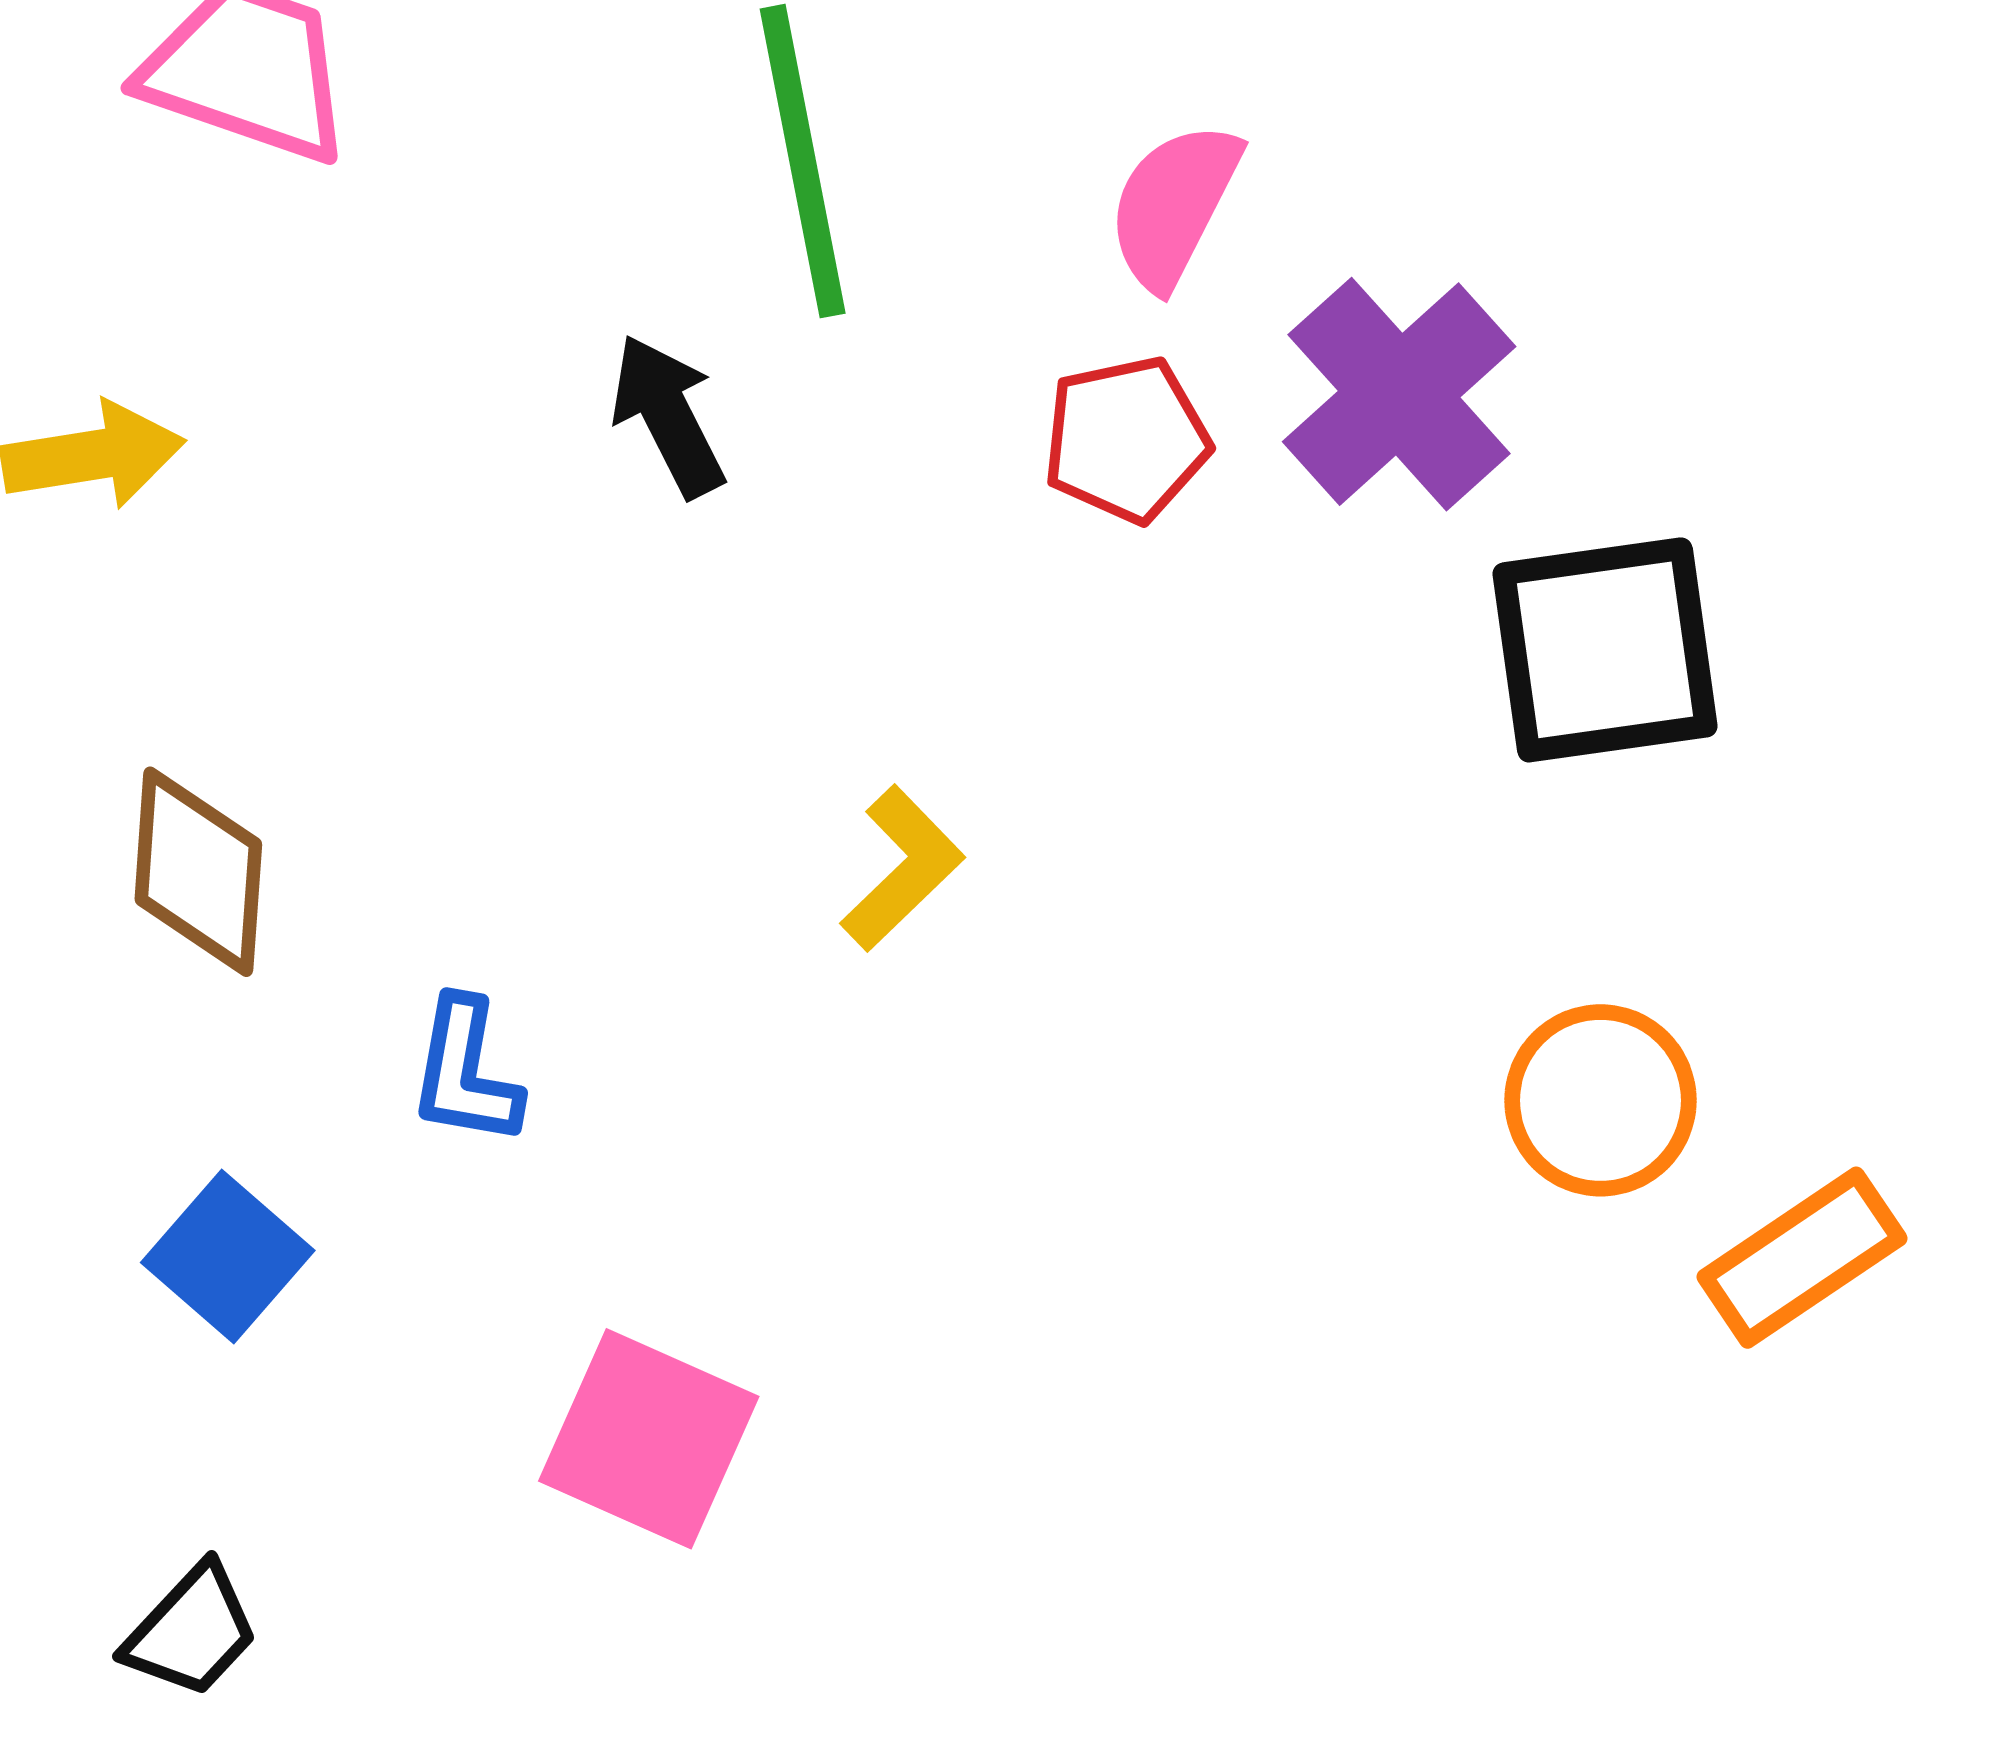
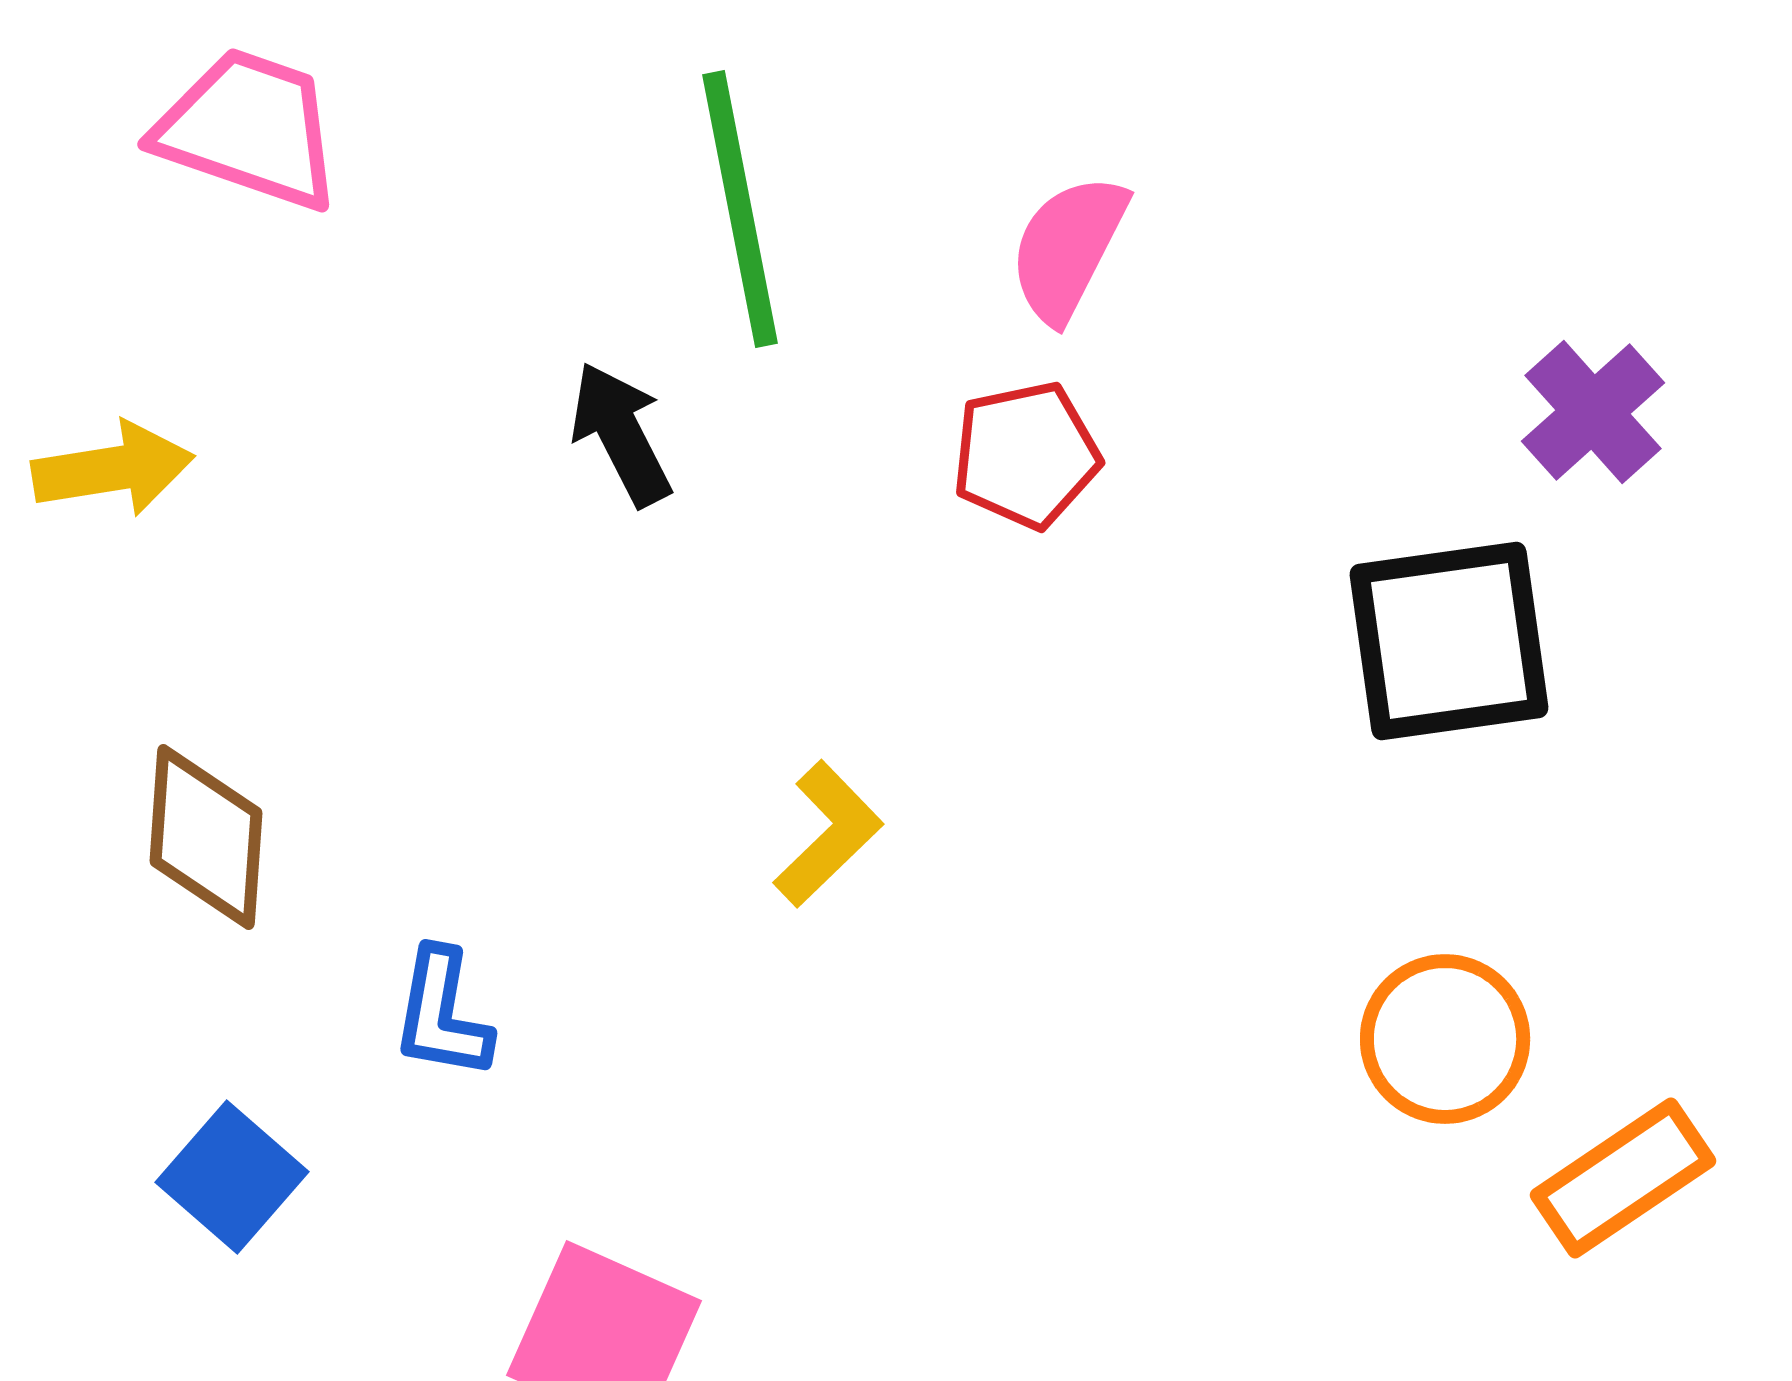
purple cross: (1399, 394) -> (1593, 412), moved, size x0.7

